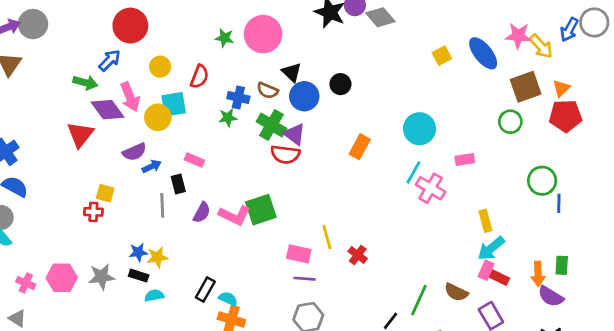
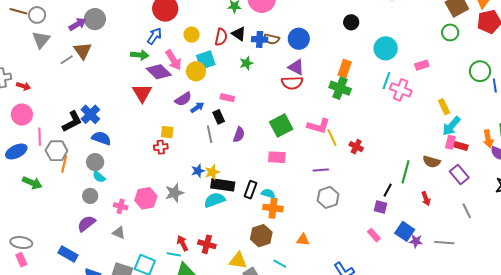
black triangle: (292, 72) -> (239, 34), moved
black circle: (340, 84) -> (351, 22), moved
blue cross: (238, 97) -> (260, 39), moved
green cross: (271, 125) -> (340, 88), moved
pink L-shape: (235, 215) -> (318, 126), moved
pink rectangle: (299, 254) -> (277, 157), moved
black rectangle: (139, 276) -> (223, 185), moved, size x1.6
cyan semicircle: (154, 296) -> (215, 200), size x1.5

